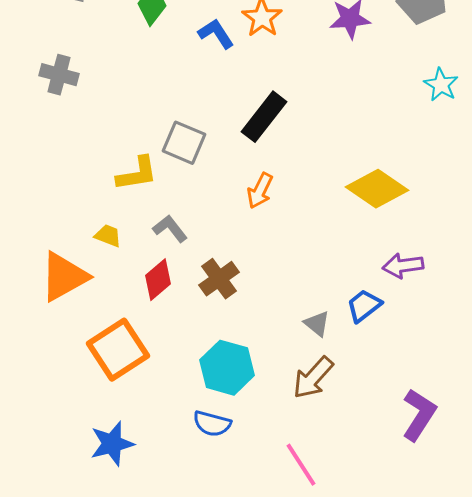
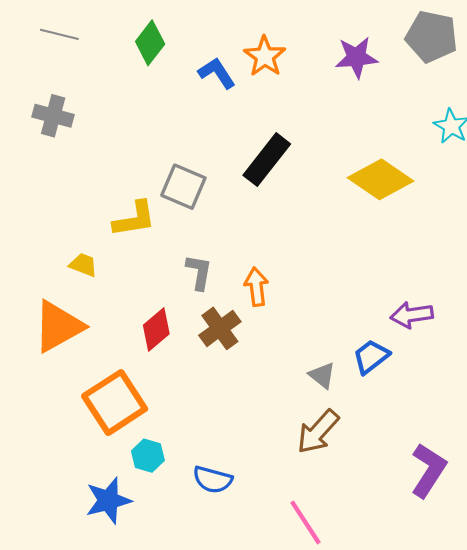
yellow diamond: (377, 189) -> (380, 179), moved
orange arrow: (260, 191) -> (256, 287), moved, turned 147
gray L-shape: (170, 229) -> (199, 272), moved, turned 48
yellow trapezoid: (108, 236) -> (83, 265), moved
cyan hexagon: (227, 368) -> (148, 456), moved, size x0.6

